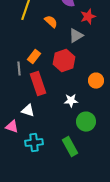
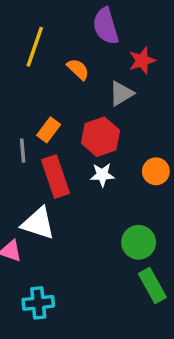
white star: (71, 101) -> (102, 175), moved
white triangle: (28, 111) -> (38, 223), size x1.5
cyan cross: (34, 143) -> (38, 303), moved
green rectangle: (70, 147) -> (152, 286), moved

